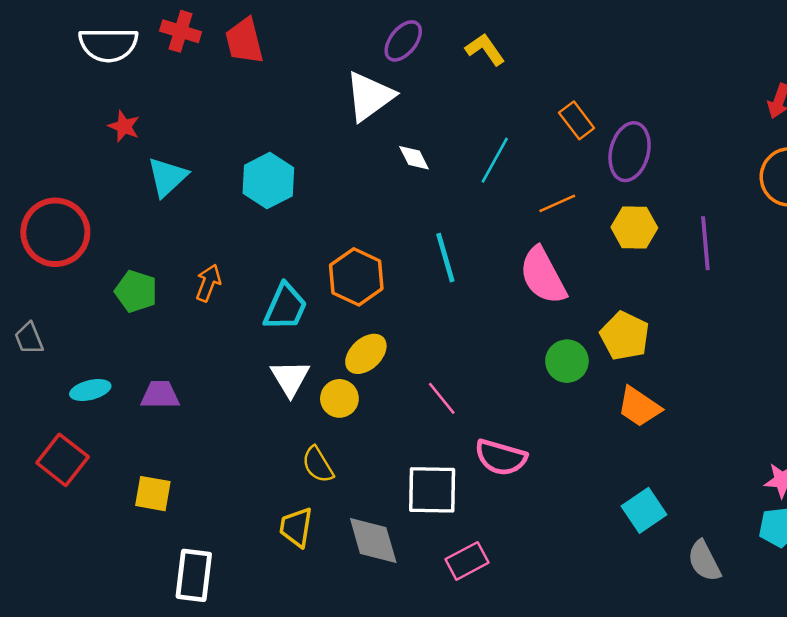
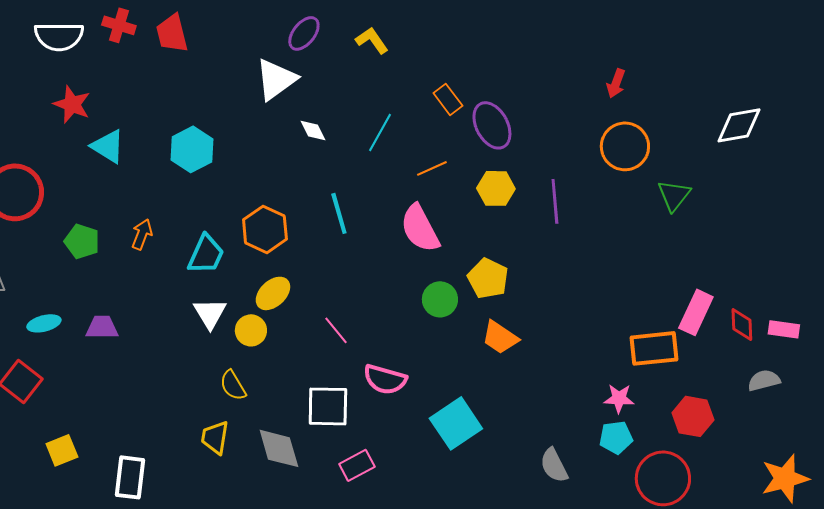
red star: (124, 126) -> (72, 104), size x1.4
purple ellipse: (630, 152) -> (492, 125), turned -42
cyan triangle: (167, 177) -> (108, 146), turned -45
yellow square: (153, 494) -> (62, 450), moved, turned -32
cyan square: (644, 510) -> (456, 423), moved, size x1.4

